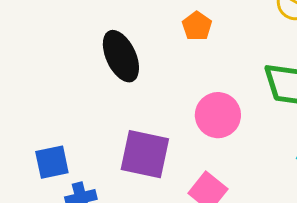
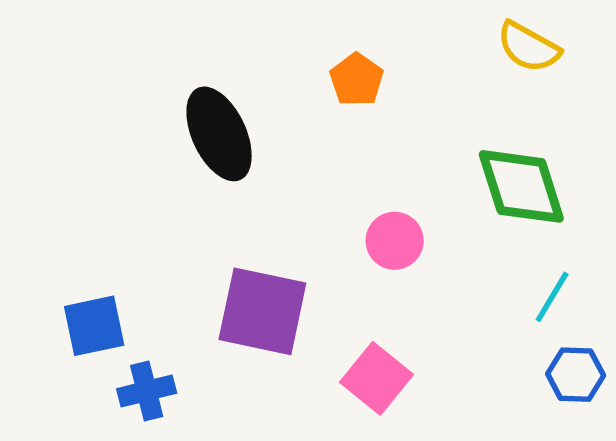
pink circle: (218, 115) -> (395, 241), size x0.7

